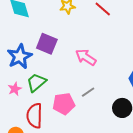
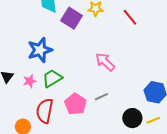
purple square: (47, 44) -> (71, 18), moved
pink pentagon: (64, 104) -> (76, 104), turned 30

